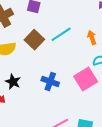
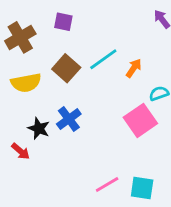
orange arrow: (92, 37) -> (134, 68), moved, turned 56
blue cross: (50, 82) -> (69, 119), moved, turned 36

